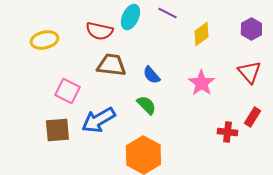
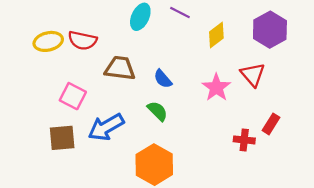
purple hexagon: (251, 29) -> (270, 30), size x1.5
red semicircle: (99, 31) -> (82, 40), moved
red triangle: (249, 72) -> (253, 75), moved

